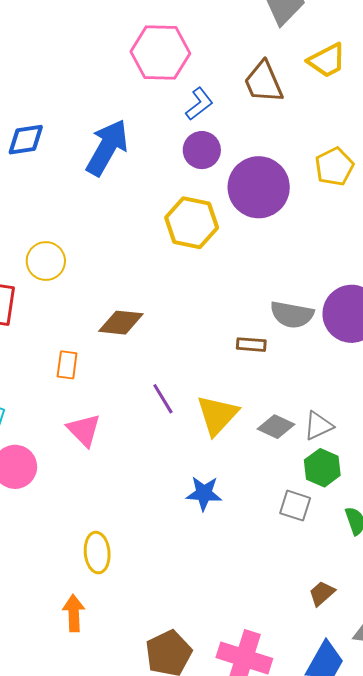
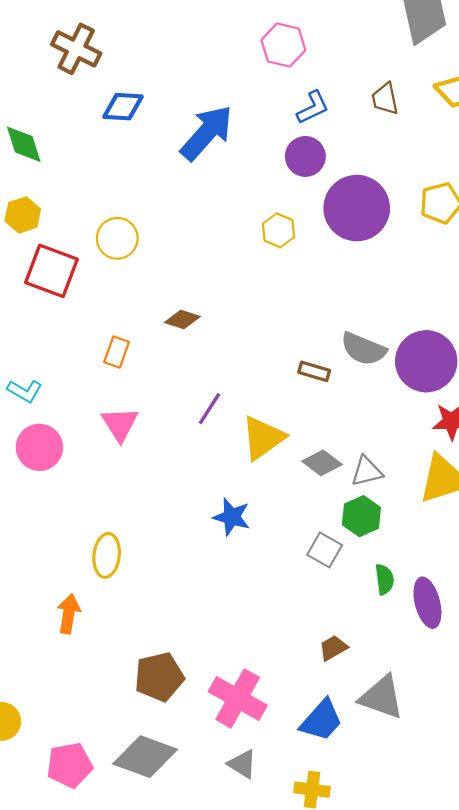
pink hexagon: (160, 53) -> (283, 45), size x0.7
brown trapezoid: (264, 82) -> (385, 99), size x0.7
yellow hexagon: (192, 223) -> (278, 230), size x0.6
brown diamond: (121, 323) -> (182, 320), size x0.7
purple line: (163, 399) -> (210, 409), turned 52

